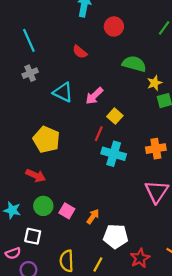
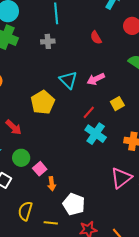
cyan triangle: (63, 92) -> (68, 80), moved
yellow square: (115, 116) -> (117, 104), moved
red arrow: (36, 175) -> (14, 127), moved
orange arrow: (93, 216) -> (52, 184), moved, turned 120
yellow line: (98, 264) -> (51, 223), turned 48

